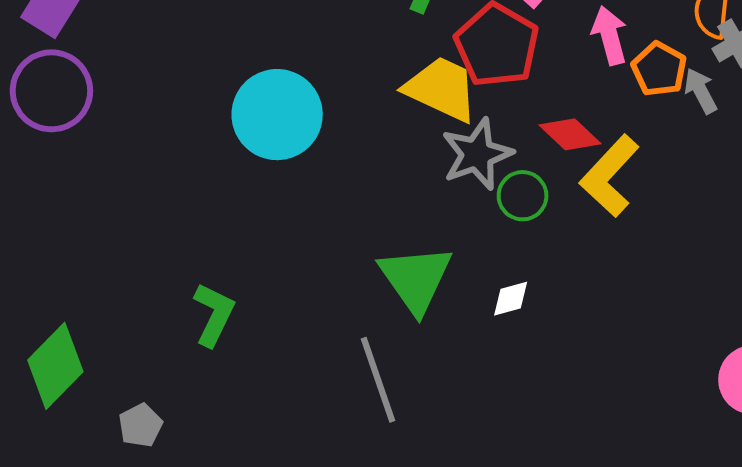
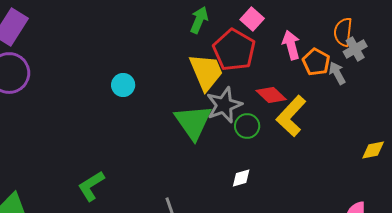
yellow trapezoid: (441, 89) -> (206, 72), turned 42
cyan circle: (277, 115) -> (123, 85), size x0.5
green triangle: (416, 279) -> (193, 122), moved
green L-shape: (214, 314) -> (91, 186), turned -148

